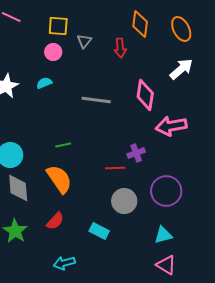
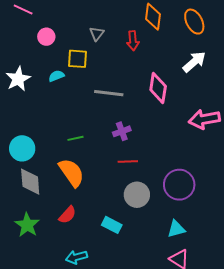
yellow square: (58, 26) -> (78, 59), moved
pink circle: (53, 52) -> (46, 37), moved
pink arrow: (171, 126) -> (204, 119), moved
purple cross: (136, 153) -> (122, 131), moved

